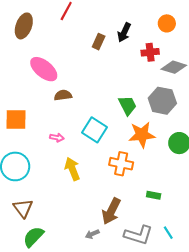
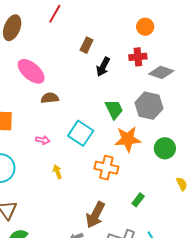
orange circle: (167, 23) -> (145, 27), moved
black arrow: (124, 32) -> (103, 67), moved
yellow arrow: (72, 169) -> (57, 172), size x0.6
green rectangle: (154, 195) -> (138, 200), turned -64

